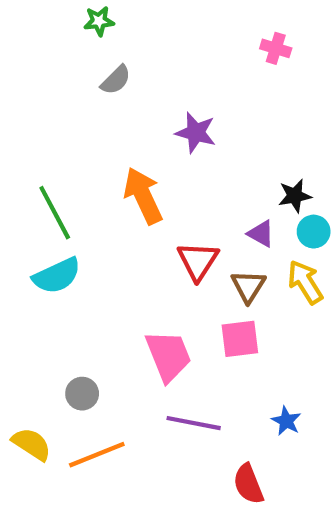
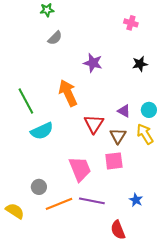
black star: (295, 196) -> (140, 64), moved
cyan semicircle: (57, 276) -> (42, 131), moved
orange line: (97, 455) -> (59, 204), moved

